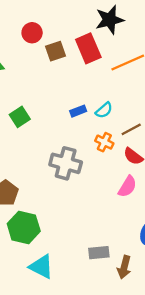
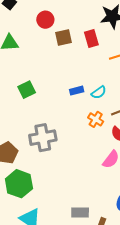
red rectangle: (88, 48) -> (91, 38), size x0.7
gray cross: (66, 163) -> (43, 138), moved, turned -32

